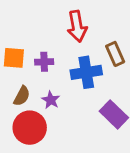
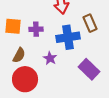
purple star: (51, 100) -> (50, 58), moved

